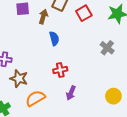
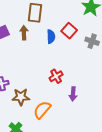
red square: (84, 13) -> (69, 31), moved
blue semicircle: (54, 39) -> (51, 37), moved, turned 32

